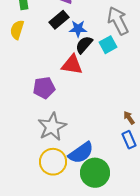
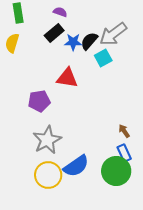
gray arrow: (118, 21) -> (113, 34), turned -100
black semicircle: (84, 45) -> (89, 41), moved
green circle: (95, 173) -> (116, 171), moved

